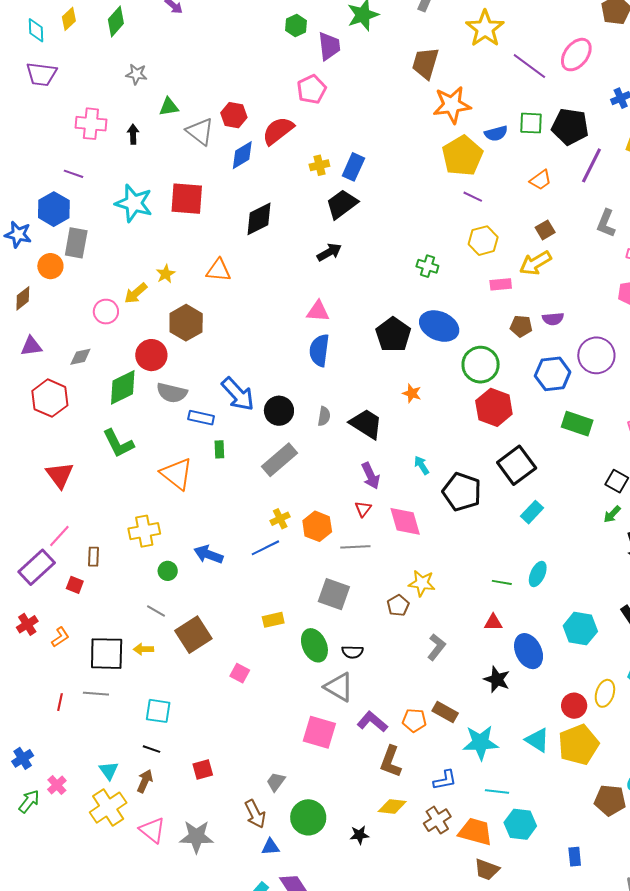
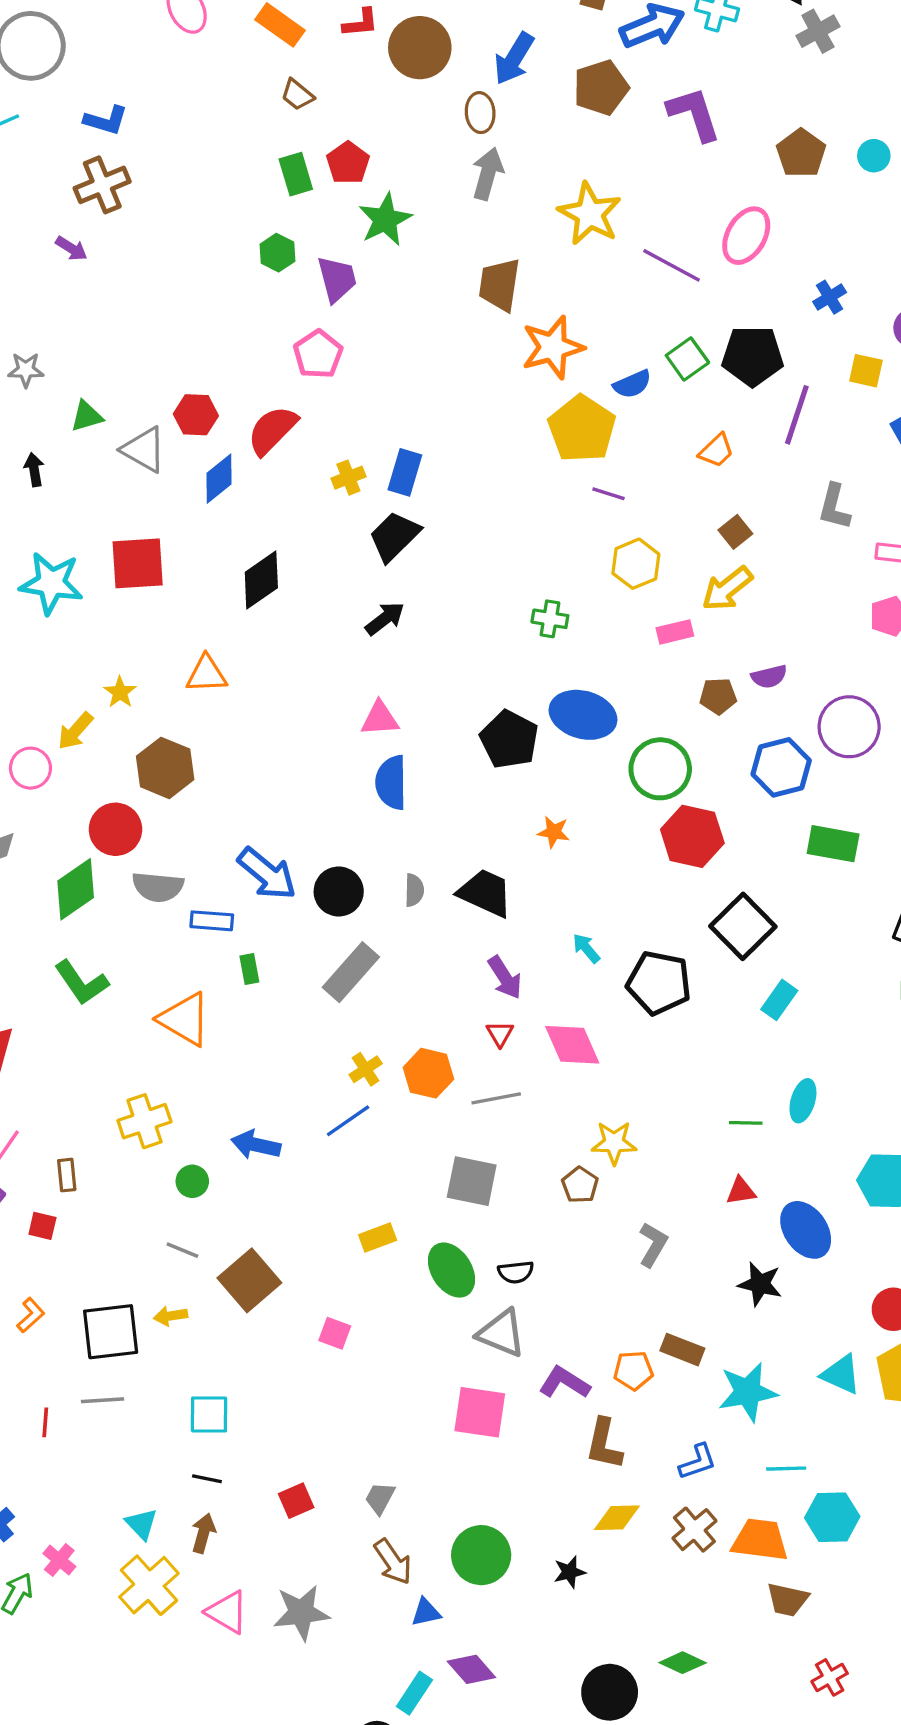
green square: (531, 123) -> (687, 359), turned -30
gray trapezoid: (276, 782) -> (380, 1498), moved

